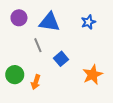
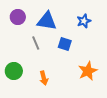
blue square: (61, 59) -> (65, 44), moved, turned -32
orange arrow: (36, 82) -> (44, 78), moved, turned -32

